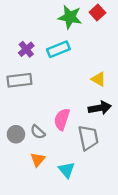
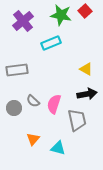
purple cross: (26, 49) -> (23, 21), moved, size x1.5
gray semicircle: (38, 132) -> (33, 101), moved
gray circle: (16, 134) -> (14, 108), moved
cyan triangle: (66, 170) -> (58, 148), turned -35

